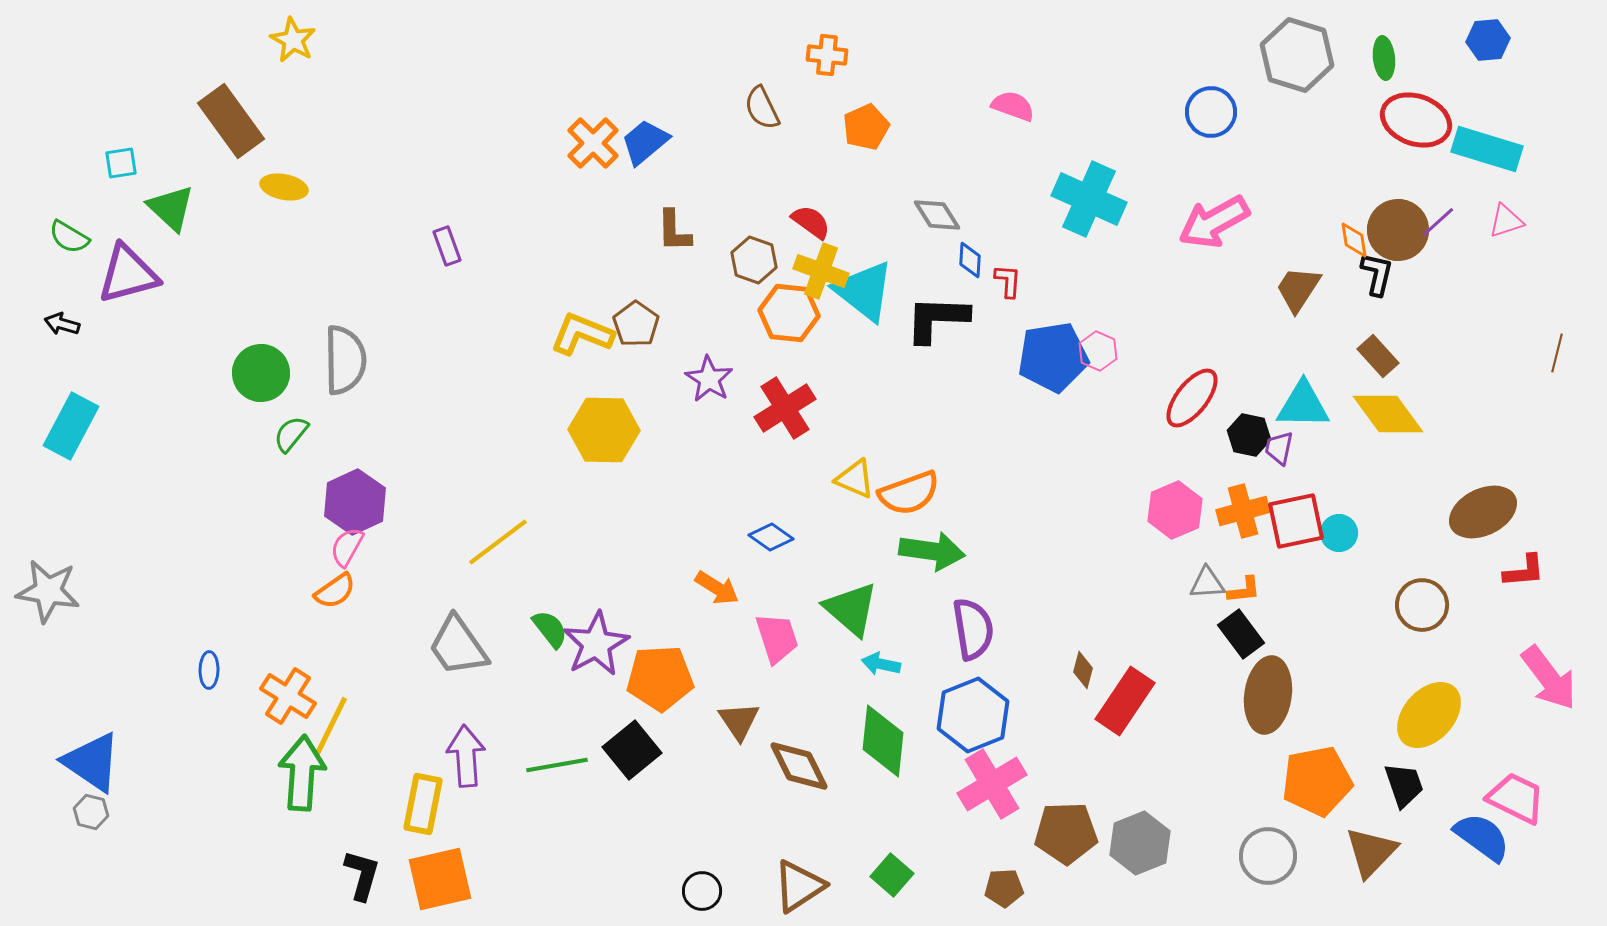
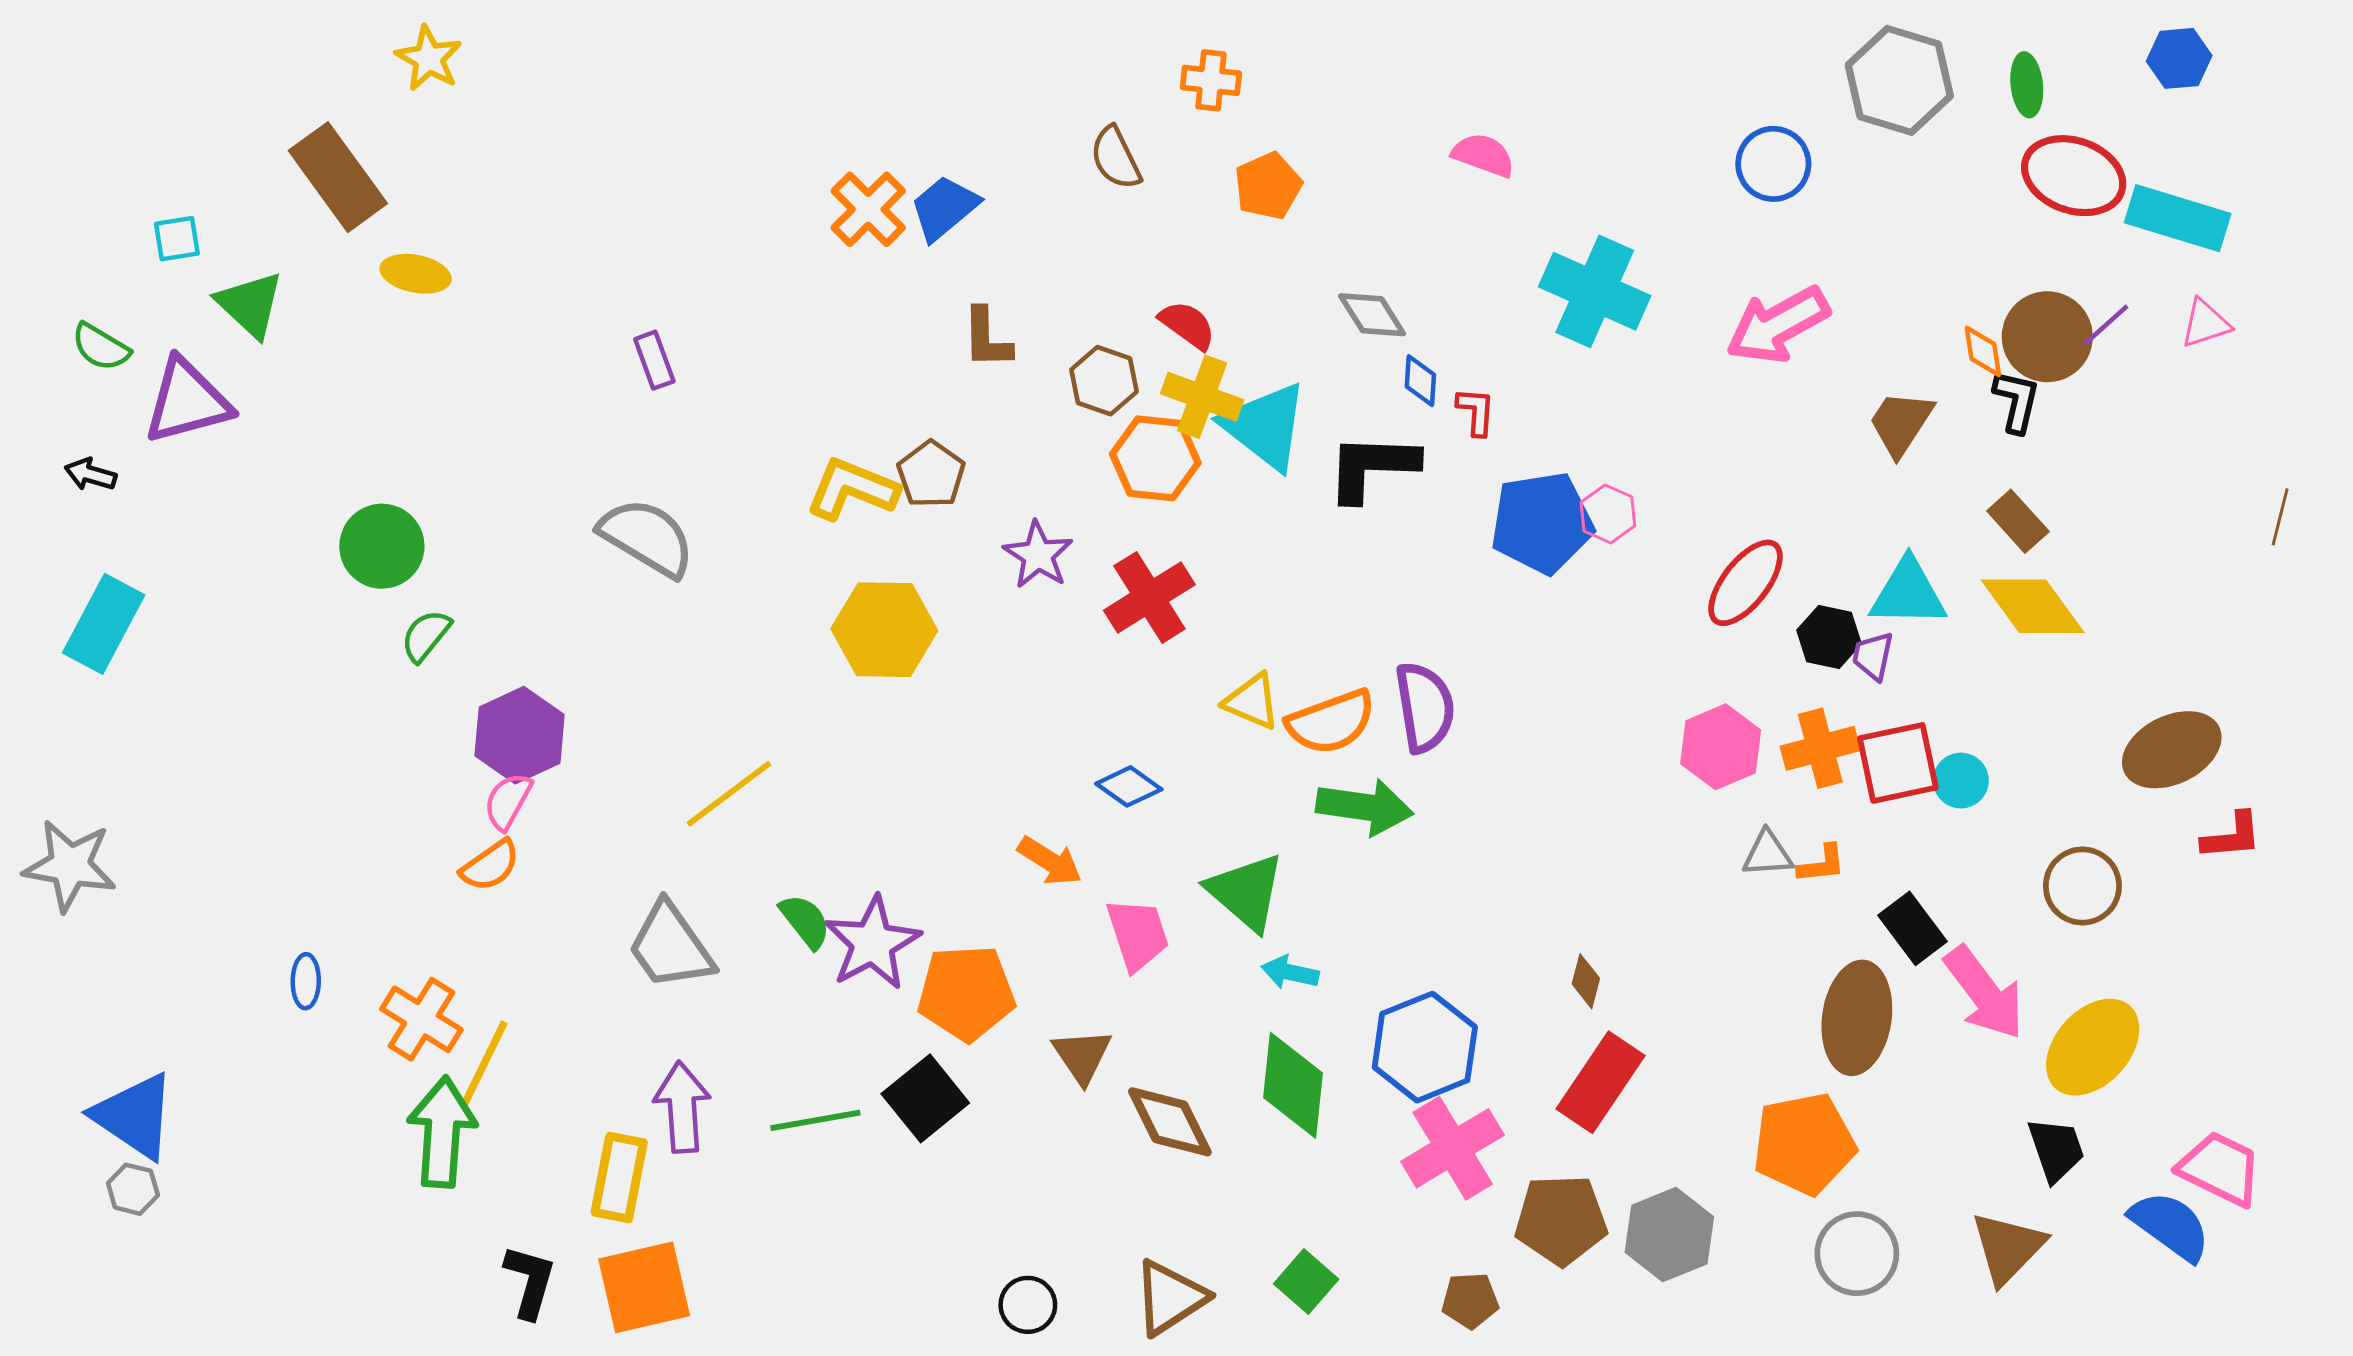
gray semicircle: (345, 360) -> (647, 537), moved, turned -58
purple semicircle: (973, 629) -> (1425, 707), moved
black rectangle: (1241, 634) -> (1913, 928), moved
pink arrow: (1549, 678) -> (1984, 993), moved
red rectangle: (1125, 701) -> (1601, 1082), moved
orange pentagon: (1317, 781) -> (1804, 1144), moved

